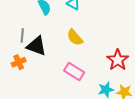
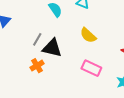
gray line: (22, 35) -> (37, 39), turned 32

